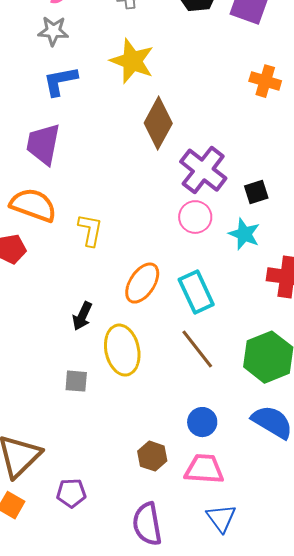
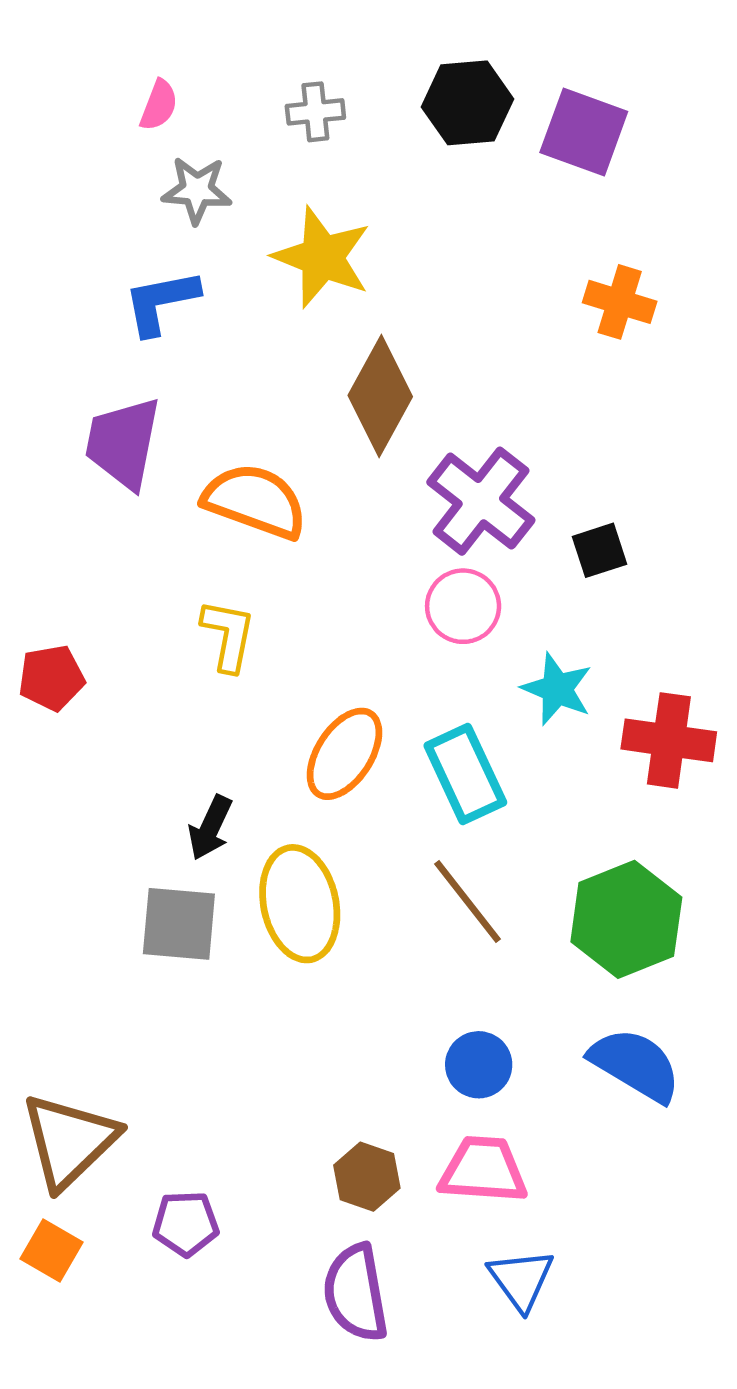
gray star: (53, 31) -> (197, 190), moved
orange semicircle: (33, 205) -> (255, 501), moved
cyan star: (244, 234) -> (557, 689), moved
gray square: (76, 381) -> (179, 924), moved, size x1.5
brown hexagon: (152, 456) -> (367, 1177), moved

